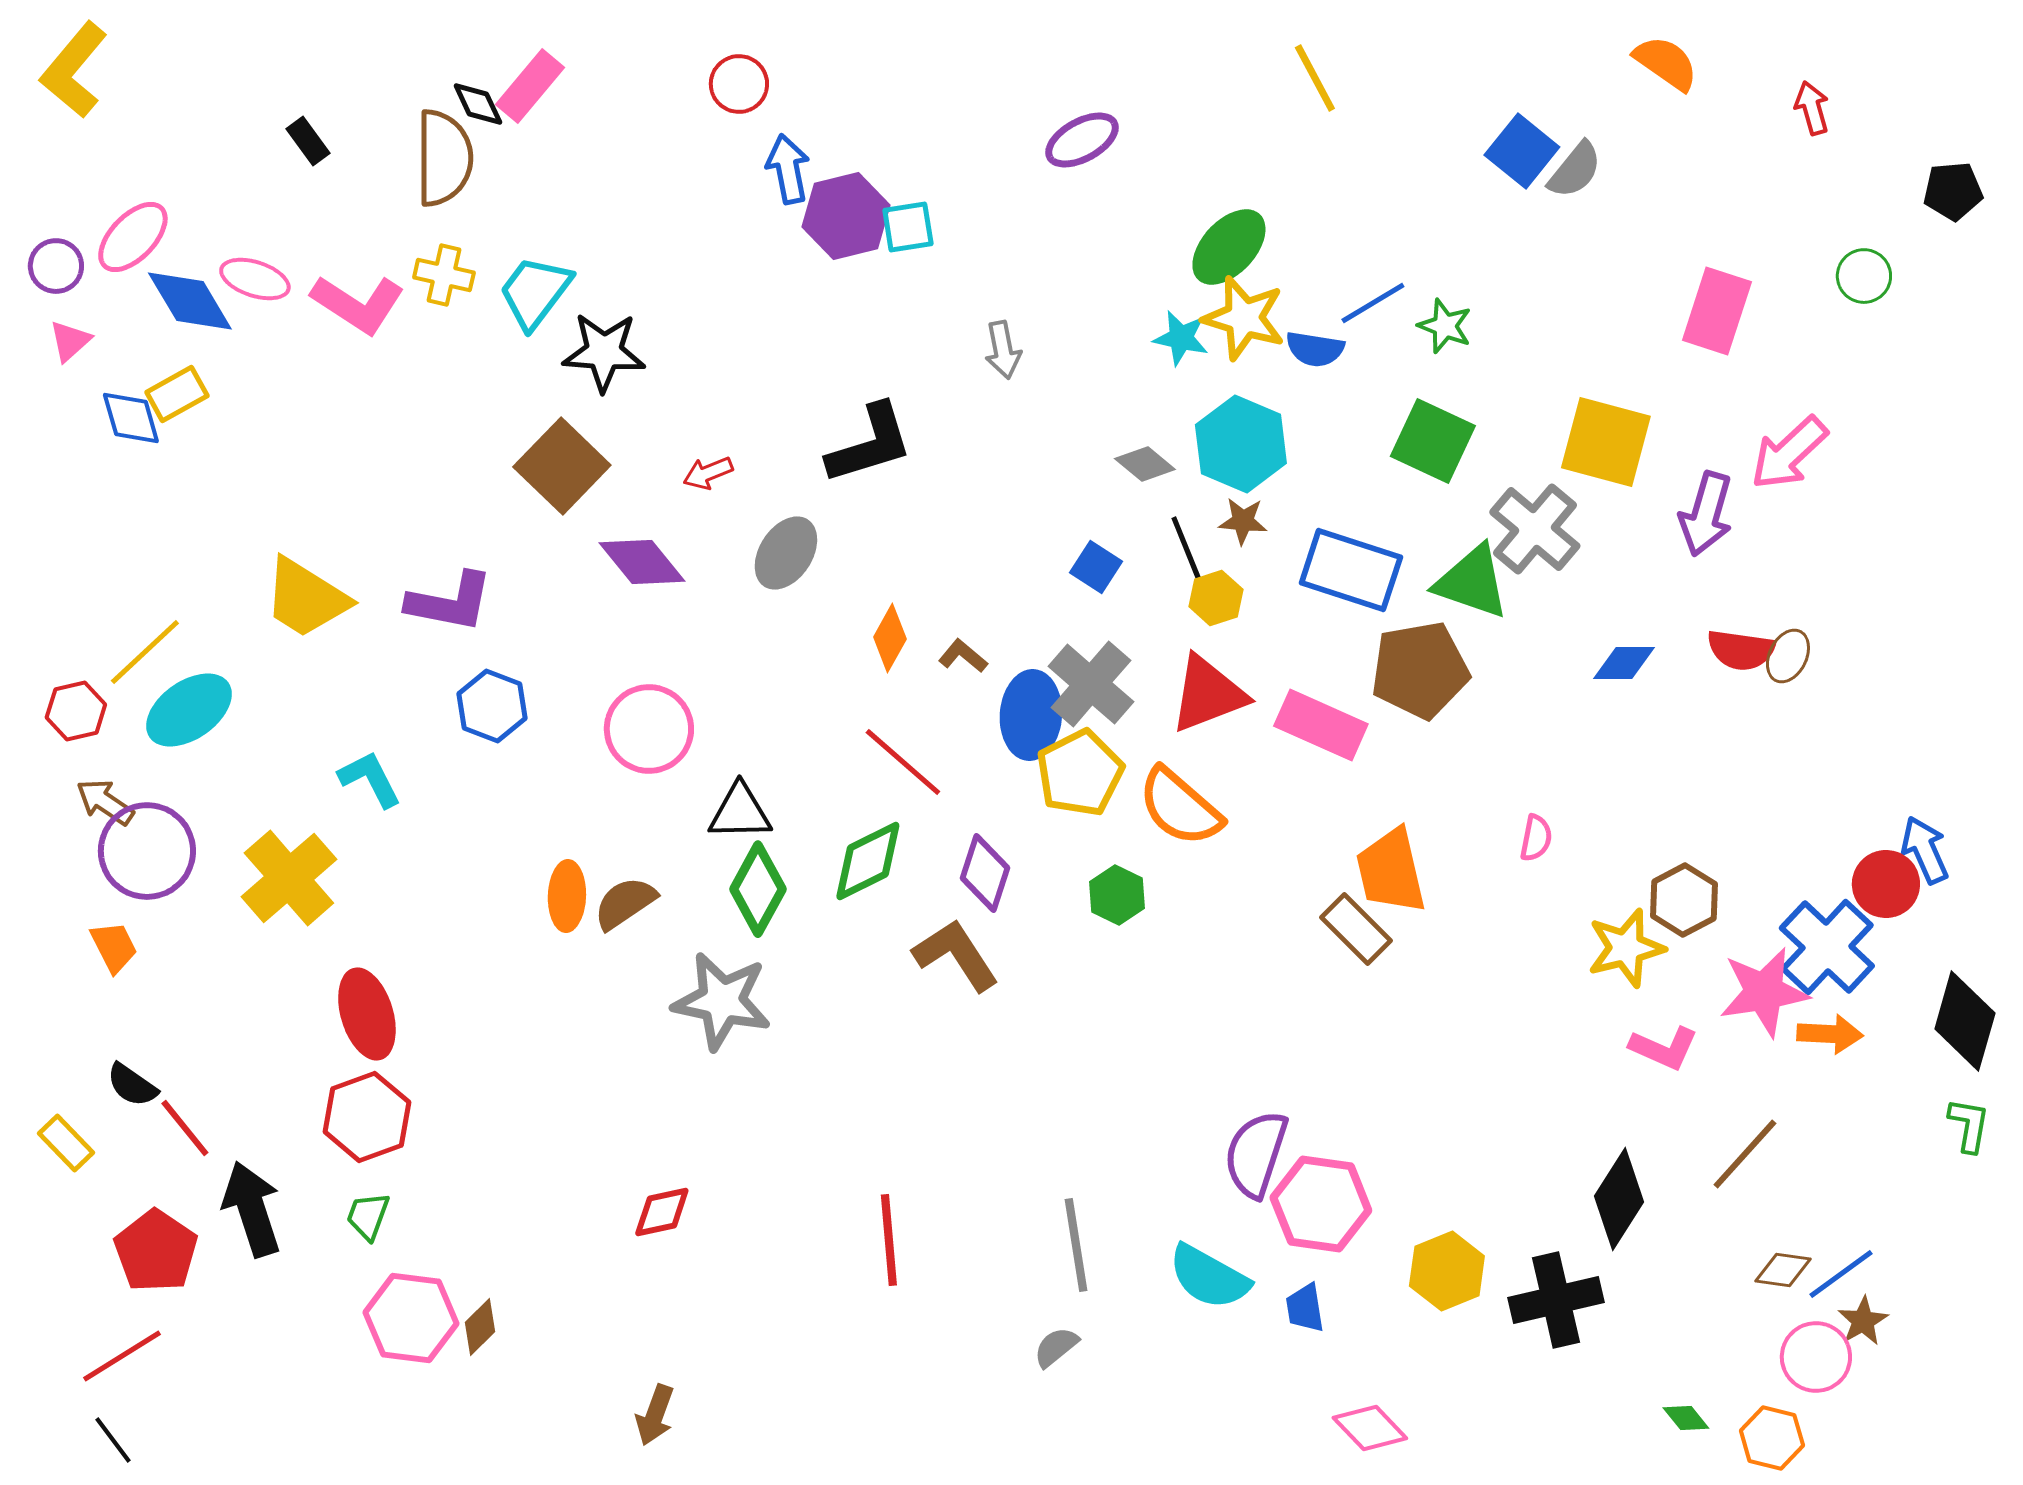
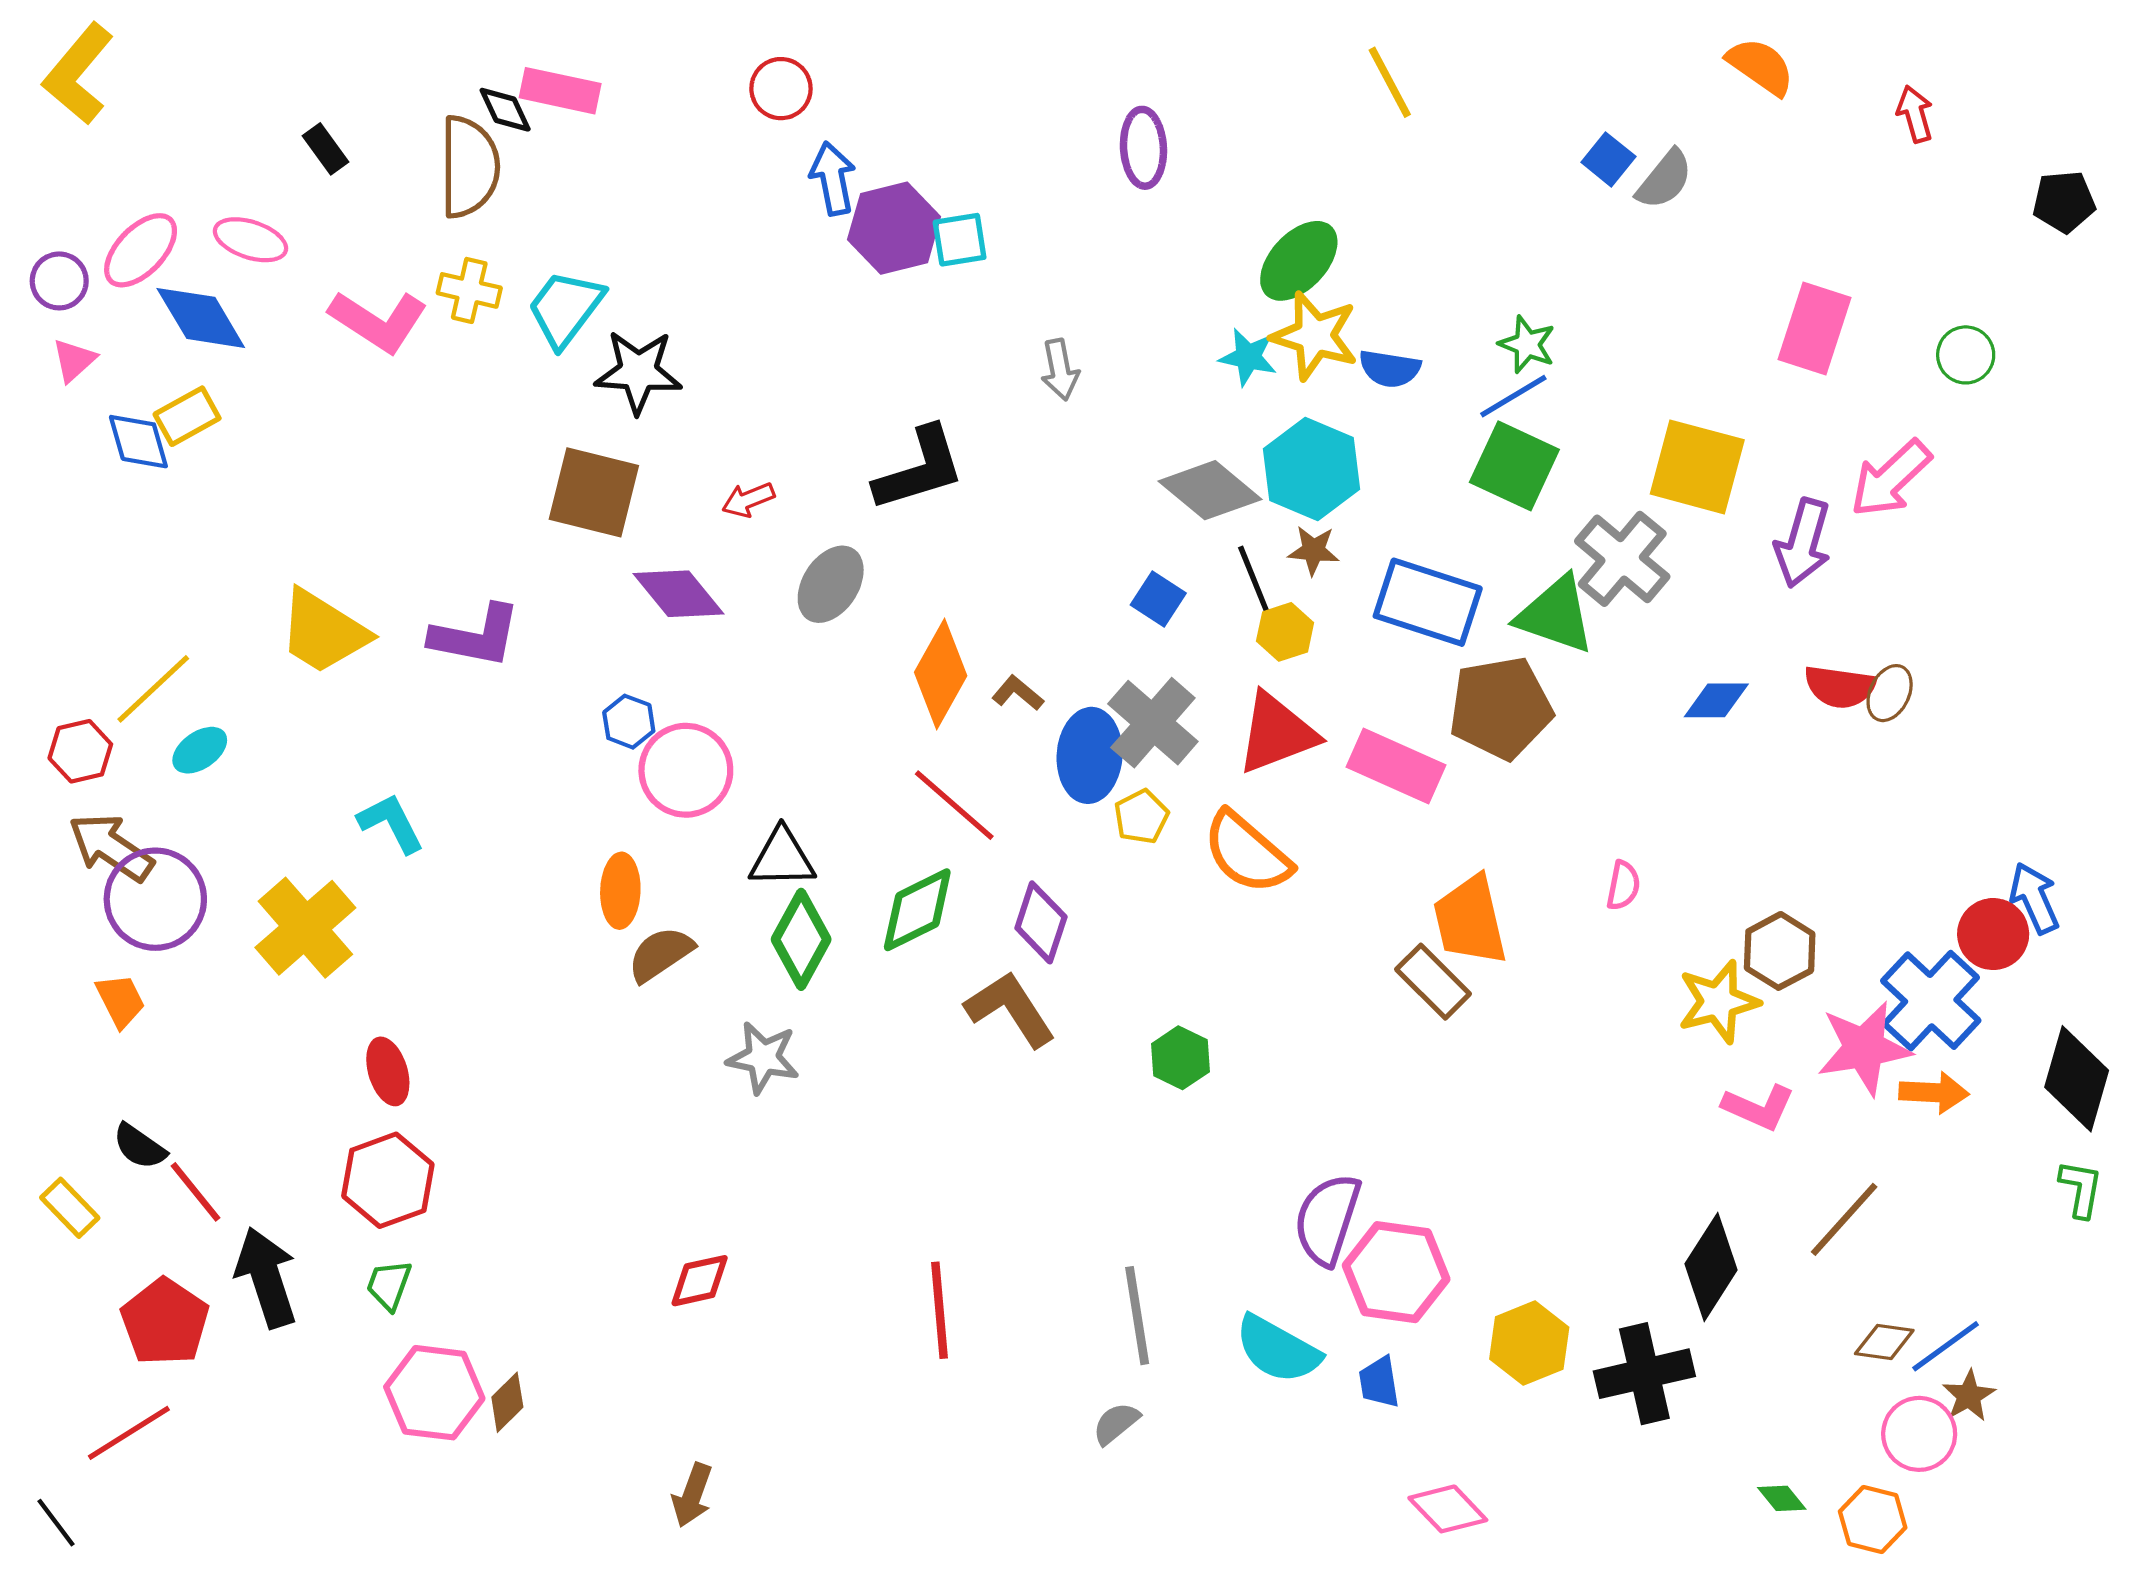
pink rectangle: (530, 86) -> (560, 91), turned 62
purple ellipse: (1082, 140) -> (1143, 148), turned -64
blue square: (1522, 151) -> (1608, 159), size x0.7
green circle: (1864, 276) -> (1966, 355), moved
pink ellipse: (255, 279) -> (250, 240), moved
blue line: (1373, 303) -> (1513, 396), moved
gray diamond: (1145, 464) -> (1210, 490), size x1.6
brown square: (562, 466) -> (594, 492), turned -30
orange diamond: (890, 638) -> (941, 674), size x1.5
blue hexagon: (492, 706) -> (629, 722), moved, size x0.7
cyan ellipse: (189, 710) -> (200, 750), size x0.6
yellow pentagon: (1080, 773) -> (1141, 817), size x0.6
brown arrow: (105, 802) -> (111, 847), size x1.4
green hexagon: (1117, 895) -> (1180, 1058), moved
orange ellipse: (567, 896) -> (620, 891), moved
gray star: (722, 1001) -> (763, 1058), size x0.7
red ellipse: (367, 1014) -> (388, 1071), size x0.7
black line: (113, 1440) -> (56, 1523), moved

